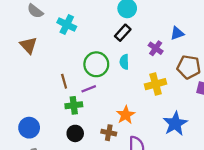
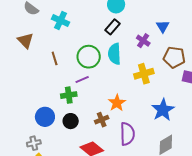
blue triangle: (177, 33) -> (163, 26), turned -40
cyan semicircle: (124, 62) -> (114, 54), size x1.5
brown line: (64, 81) -> (55, 58), moved
blue circle: (29, 128) -> (45, 117), moved
brown cross: (109, 133) -> (102, 120), turned -32

